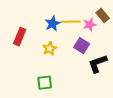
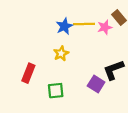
red rectangle: (20, 37) -> (28, 73), moved
purple square: (82, 46) -> (96, 84), moved

